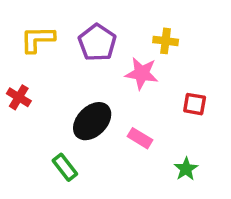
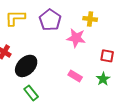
black ellipse: (92, 121) -> (26, 66), moved
green star: (186, 169) -> (103, 79), moved

